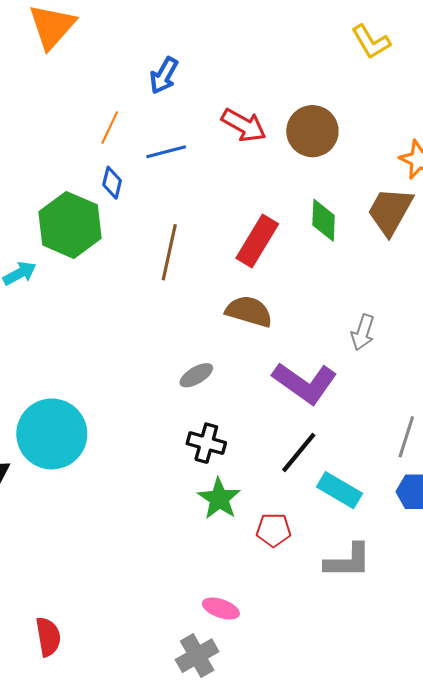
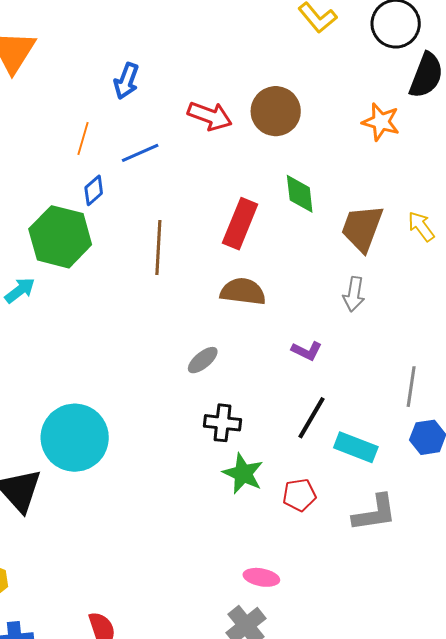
blue diamond: (112, 183) -> (94, 190), turned 44
brown trapezoid: (390, 211) -> (362, 228), moved
purple L-shape: (305, 383) -> (307, 351), size x0.5

